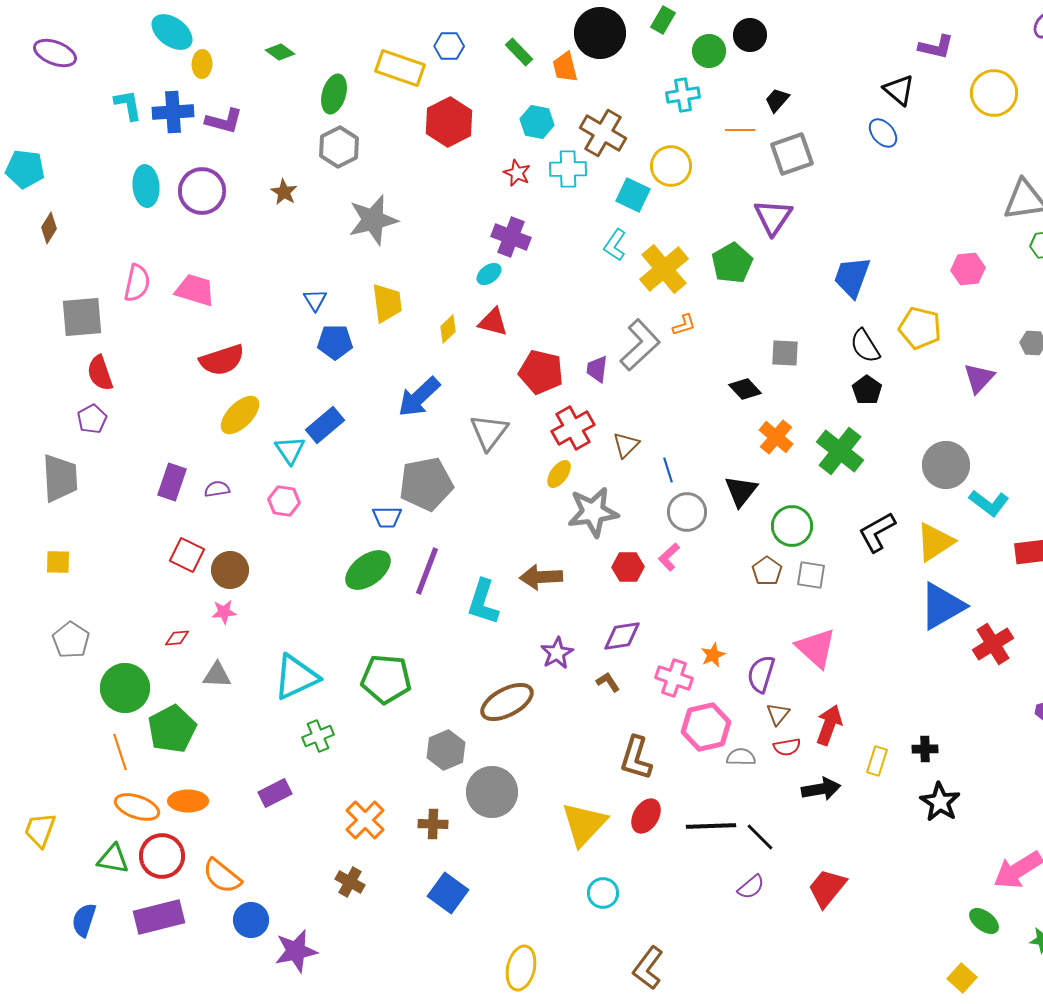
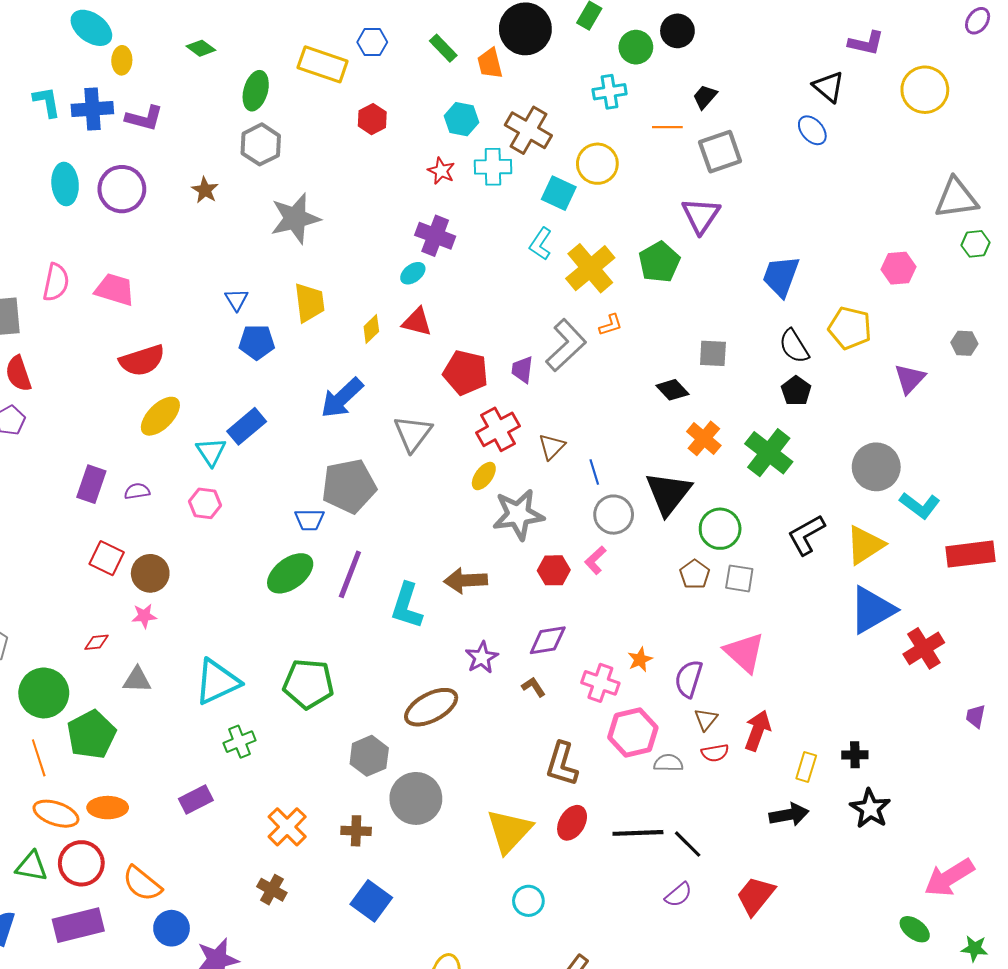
red hexagon: (449, 122) -> (372, 119), size x0.6
black triangle: (741, 491) -> (668, 493), size x1.4
black arrow: (821, 789) -> (789, 815), moved

